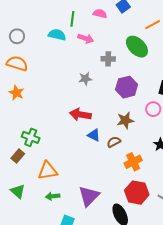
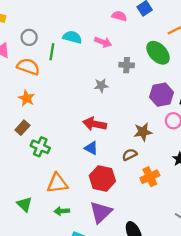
green line: (72, 19) -> (52, 52), moved
purple hexagon: (127, 87) -> (161, 95), moved
blue triangle: (94, 135) -> (91, 148), moved
brown rectangle: (18, 156) -> (22, 128), moved
red hexagon: (137, 193) -> (102, 178), moved

